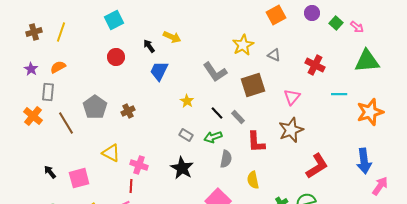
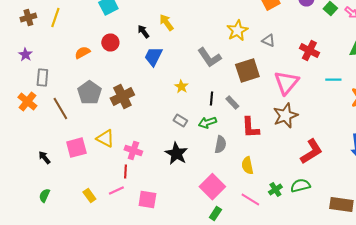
yellow arrow: (172, 37) -> (166, 22), turned -150
orange semicircle: (58, 67) -> (82, 52), moved
pink triangle: (292, 97) -> (286, 82), size x1.5
brown cross: (128, 111) -> (122, 96), size x1.6
black line: (217, 113) -> (211, 98), turned 48
pink square: (79, 178) -> (76, 148), moved

